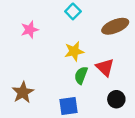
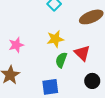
pink star: (30, 30) -> (16, 45), moved

